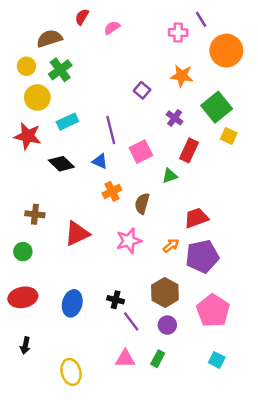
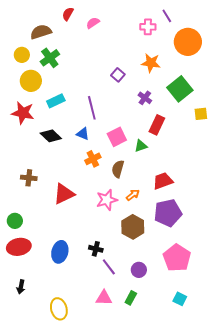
yellow square: (229, 136) -> (201, 114), moved, turned -32
pink square: (141, 152) -> (117, 137), moved
orange arrow: (171, 246) -> (133, 195), moved
green circle: (23, 252) -> (15, 221), moved
brown hexagon: (165, 293) -> (133, 227), moved

